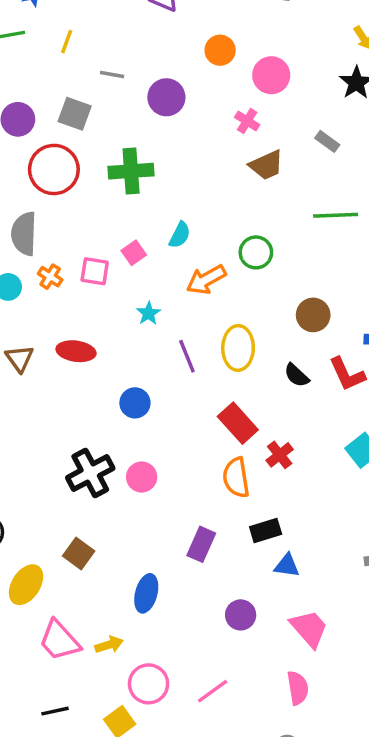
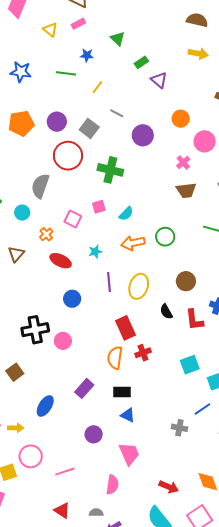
pink square: (134, 253) -> (99, 207), moved
orange cross: (50, 277) -> (46, 234), moved
red ellipse: (76, 351) -> (61, 261), moved

